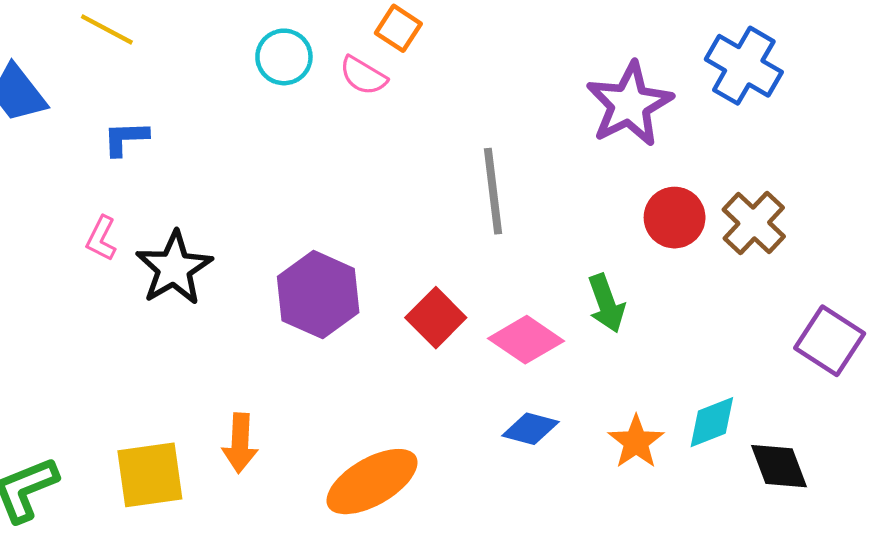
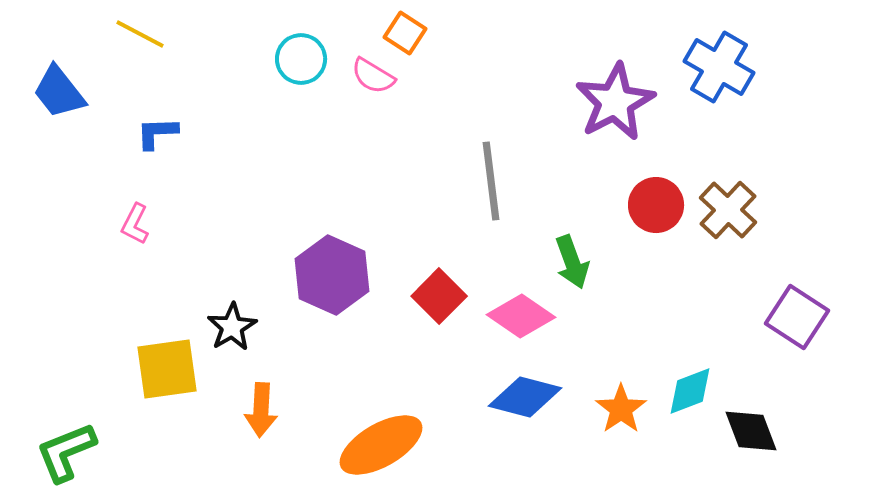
black star: (174, 268) -> (232, 327), moved, size x0.7
green arrow: (606, 303) -> (572, 262), moved
blue diamond: (530, 429) -> (525, 397), size x1.4
yellow square: (150, 475) -> (167, 369), moved

